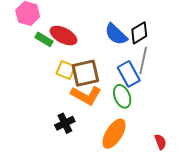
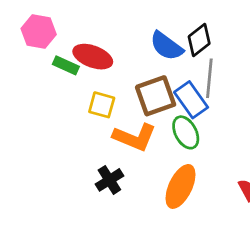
brown square: (85, 73) -> (156, 96), moved

